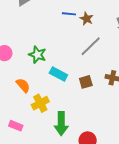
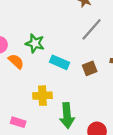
orange semicircle: (23, 85) -> (16, 61), moved
yellow cross: (40, 103) -> (42, 96), turned 30

